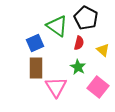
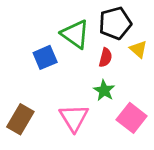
black pentagon: (86, 18) -> (115, 23), turned 30
yellow triangle: (103, 50) -> (138, 49), moved
brown rectangle: (36, 68) -> (20, 119), moved, turned 30

